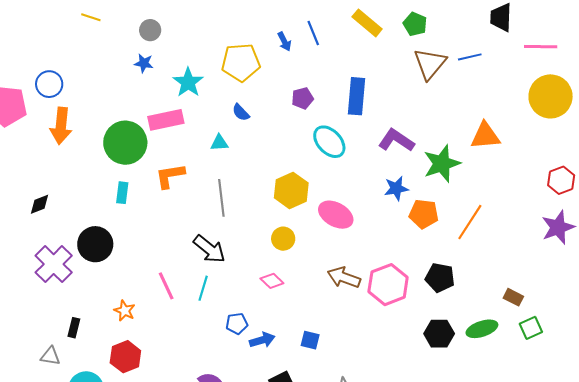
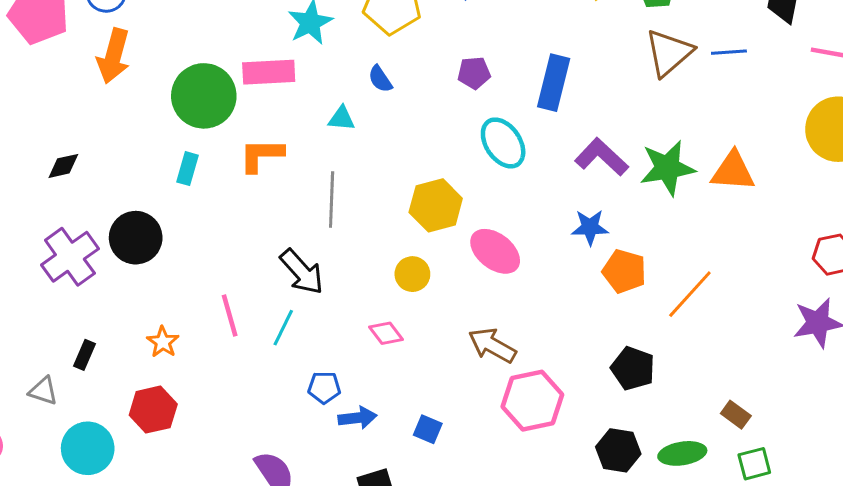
green star: (442, 164) -> (667, 168), moved
pink hexagon: (388, 285) -> (532, 401), moved

